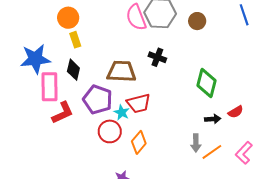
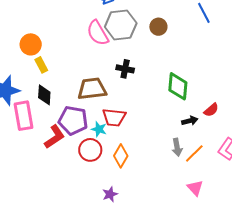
red trapezoid: (139, 103) -> (114, 117), turned 30
red L-shape: (63, 113) -> (55, 137), moved

